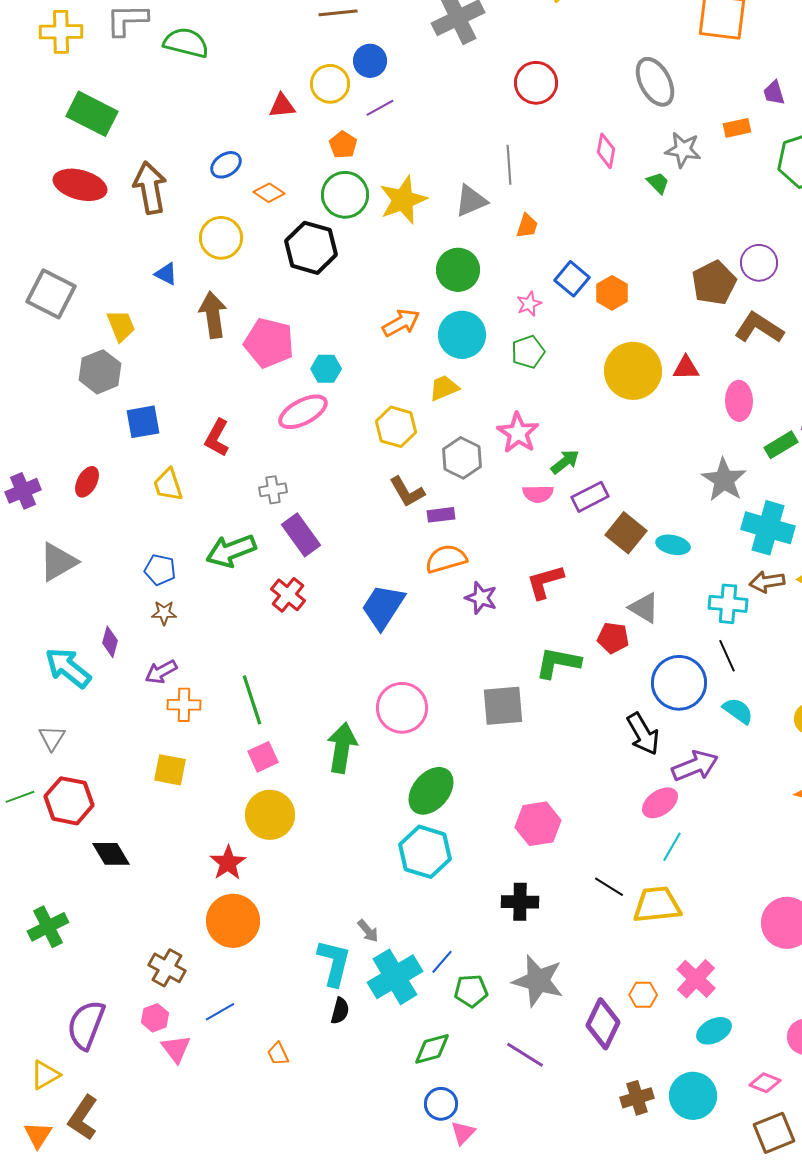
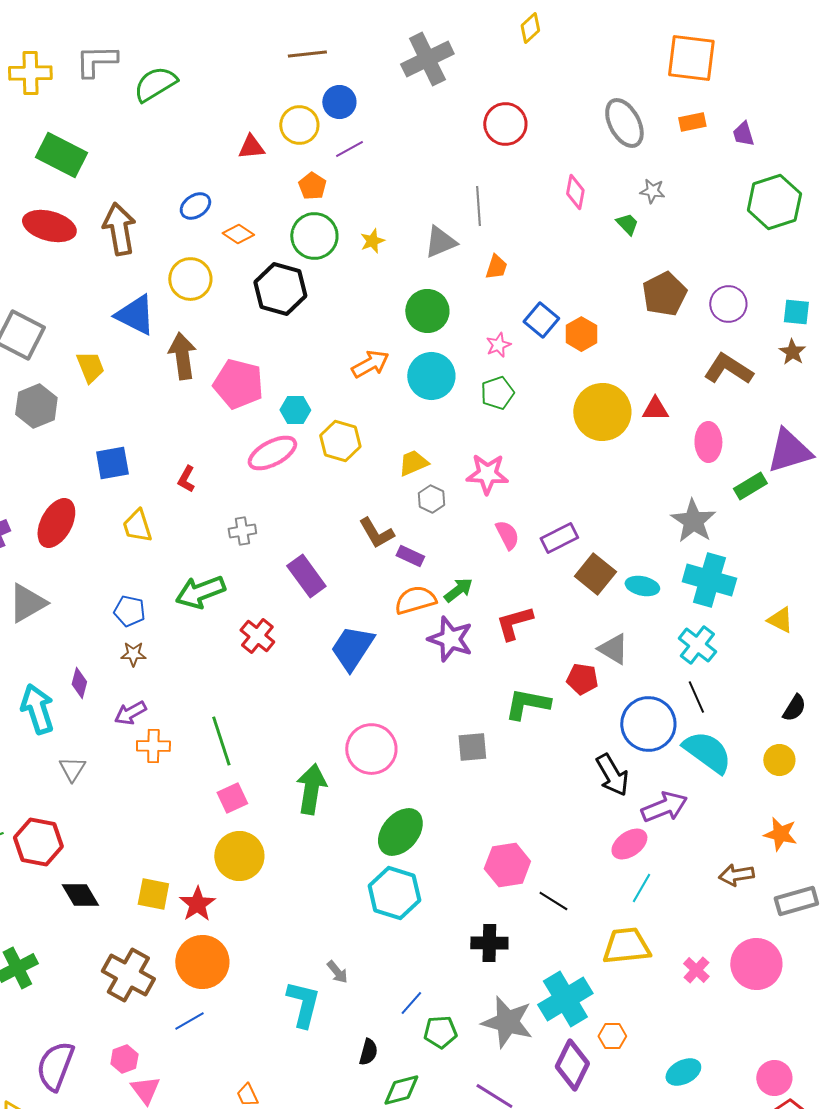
green semicircle: (186, 43) -> (155, 84), turned -45
orange rectangle: (737, 128) -> (692, 122), moved
gray star: (683, 150) -> (652, 191), size x0.7
yellow star: (403, 200) -> (372, 241), size x0.5
blue triangle: (166, 274) -> (135, 315), size x1.8
brown pentagon: (714, 283) -> (664, 294), moved
gray hexagon: (100, 372) -> (36, 406), moved
yellow trapezoid: (444, 388) -> (413, 463), moved
yellow hexagon: (396, 427) -> (340, 441), moved
pink star: (518, 433) -> (487, 474), turned -30
red L-shape: (217, 438) -> (186, 479), size x0.7
gray hexagon: (462, 458) -> (431, 499), size x0.7
green arrow: (565, 462) -> (458, 590), moved
red ellipse: (87, 482) -> (56, 523), size x1.6
pink semicircle: (538, 494) -> (507, 535), turned -116
purple rectangle: (441, 515) -> (410, 556), turned 32
cyan cross: (768, 528) -> (709, 580), moved
purple rectangle: (301, 535) -> (306, 576), moved
brown arrow: (767, 582) -> (736, 875), moved
purple star: (481, 598) -> (450, 639), size x1.4
cyan cross: (728, 604) -> (697, 645), turned 33
cyan arrow: (68, 668) -> (37, 709), turned 33
gray square: (503, 706) -> (472, 747), size x0.7
cyan semicircle: (738, 711) -> (707, 752), size x1.6
gray triangle: (52, 738) -> (72, 769), moved
yellow square: (170, 770) -> (153, 894), moved
black line: (609, 887) -> (553, 901), moved
brown cross: (167, 968) -> (128, 975), moved, size x1.4
cyan cross: (395, 977) -> (565, 999), moved
pink cross: (696, 979) -> (696, 970), moved, size x0.7
black semicircle: (340, 1011) -> (368, 1052), moved
blue line: (220, 1012) -> (189, 1021), moved

